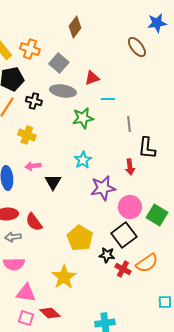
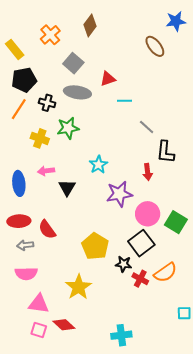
orange cross: (30, 49) -> (50, 35), moved, turned 30
green star: (83, 118) -> (68, 128), moved
gray line: (129, 124) -> (147, 127), turned -42

